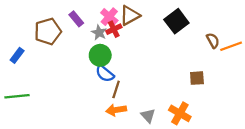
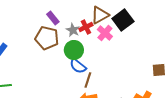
pink cross: (109, 17) -> (105, 33), moved
black square: (176, 21) -> (123, 20), moved
brown pentagon: (48, 31) -> (47, 38), moved, turned 30

